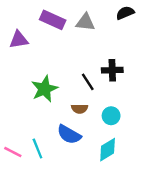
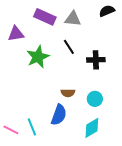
black line: (88, 82) -> (69, 47), moved
green star: (44, 89) -> (38, 57), moved
blue semicircle: (69, 134) -> (59, 115), turned -100

